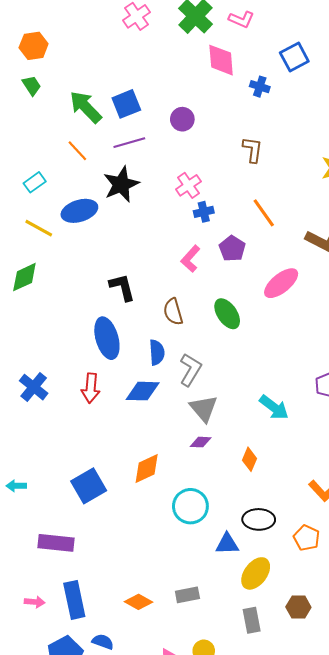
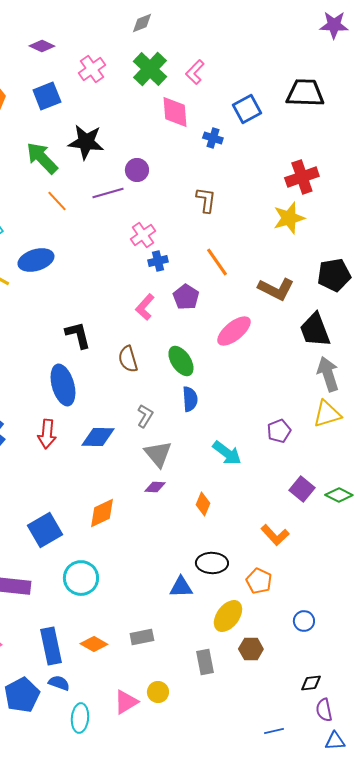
pink L-shape: (241, 19) -> (195, 72), turned 110
blue square: (126, 104) -> (47, 96), moved
purple line: (129, 143) -> (108, 193), moved
orange line: (77, 151) -> (57, 201), moved
black star: (121, 184) -> (86, 142), moved, turned 30
blue semicircle: (157, 352) -> (190, 399), moved
gray L-shape: (190, 370) -> (145, 416), size x0.7
cyan circle: (190, 506) -> (81, 578), moved
yellow ellipse: (256, 573) -> (228, 616), moved
blue rectangle: (74, 600) -> (51, 646), moved

